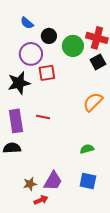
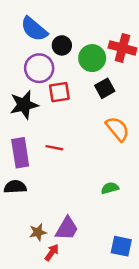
blue semicircle: (27, 23) -> (34, 29), size x1.6
black square: (98, 62) -> (105, 88), moved
orange semicircle: (93, 102) -> (117, 129), turned 95
blue square: (88, 181) -> (121, 246), moved
red arrow: (41, 200) -> (52, 252), turned -32

